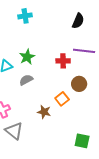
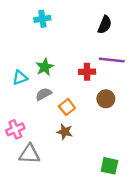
orange square: (62, 99) -> (67, 107), moved
gray triangle: (14, 131) -> (29, 154), turned -36

